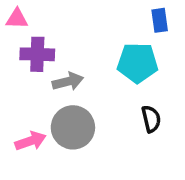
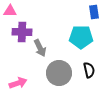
gray arrow: (68, 82) -> (40, 48), turned 78
gray circle: (73, 127) -> (59, 73), moved

